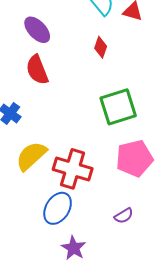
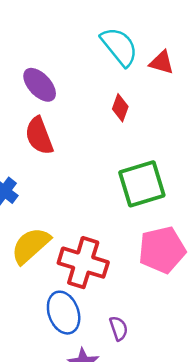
blue ellipse: (58, 208) -> (64, 313), turned -52
purple semicircle: (124, 216) -> (119, 328), moved, turned -78

